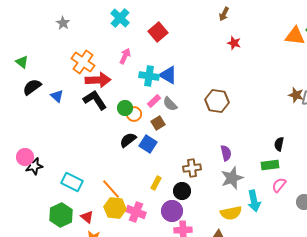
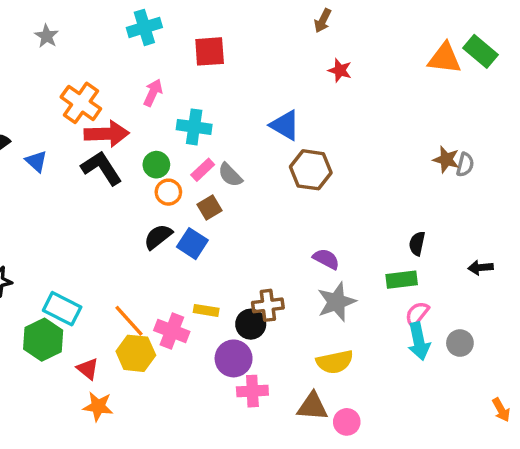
cyan cross: (120, 18) -> (144, 27), turned 30
red square: (158, 32) -> (210, 51), turned 36
blue triangle: (168, 75) -> (285, 125), moved
green circle: (125, 108) -> (156, 165), moved
purple semicircle: (226, 153) -> (326, 259), turned -49
brown cross: (192, 168) -> (268, 305), moved
yellow rectangle: (156, 183) -> (206, 310), turned 72
cyan arrow: (254, 201) -> (419, 341), moved
pink cross: (136, 212) -> (172, 331), moved
green hexagon: (61, 215) -> (43, 340), moved

